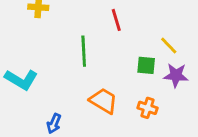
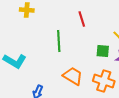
orange cross: (147, 108) -> (104, 81), size x1.5

